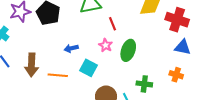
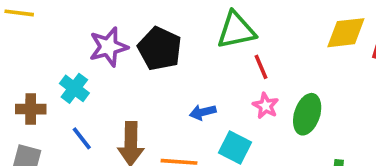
red line: (112, 24) -> (261, 67), moved

